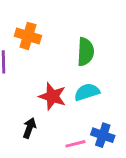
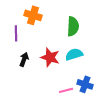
black arrow: (29, 128) -> (24, 59), moved

